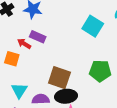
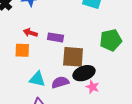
purple rectangle: (38, 37) -> (55, 37), moved
cyan triangle: (19, 90) -> (37, 79), turned -36

